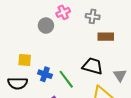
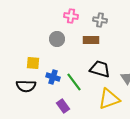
pink cross: (63, 12) -> (71, 16), turned 32
gray circle: (46, 26) -> (57, 39), moved
brown rectangle: (106, 37) -> (91, 40), moved

